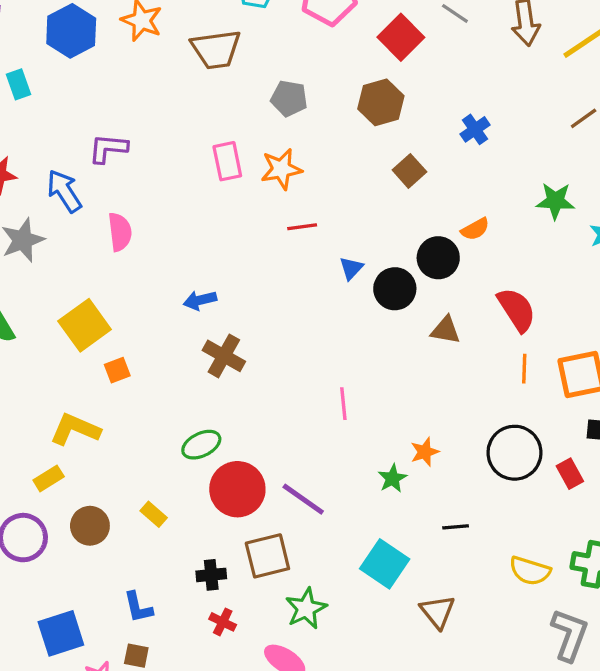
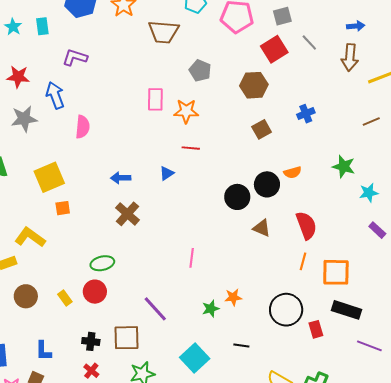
purple L-shape: (108, 148) -> (75, 57), moved
blue triangle: (351, 268) -> (167, 173), moved
red circle: (237, 489) -> (95, 292), moved, size x0.7

